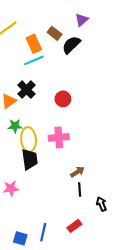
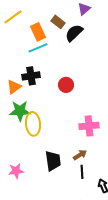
black cross: (26, 90) -> (31, 76), turned 36
green star: (15, 126) -> (20, 111), size x1.5
pink cross: (59, 137) -> (89, 126), moved
black trapezoid: (30, 159) -> (53, 161), moved

